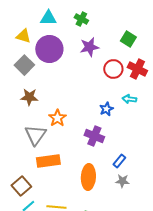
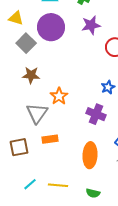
yellow triangle: (23, 36) -> (16, 18), moved
orange rectangle: (48, 161) -> (50, 139), size x0.7
brown square: (21, 186) -> (19, 147), moved, turned 30

